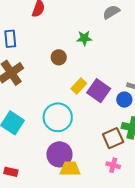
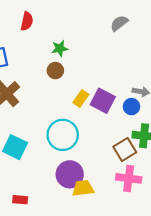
gray semicircle: (111, 12) -> (119, 23), moved
green star: (84, 38) -> (60, 48), moved
pink cross: (113, 165) -> (129, 178), size x1.6

